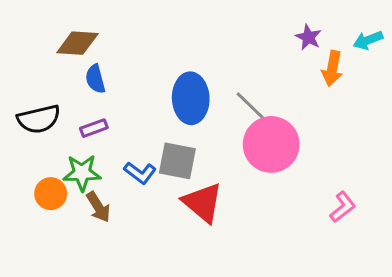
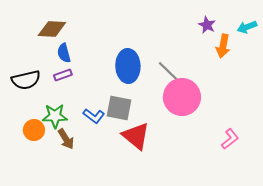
purple rectangle: (94, 128) -> (63, 75), moved

